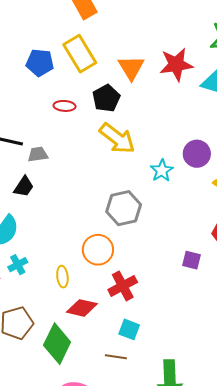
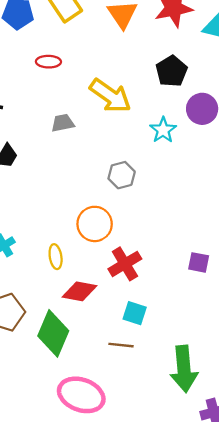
black pentagon: (106, 98) -> (172, 71), moved
gray trapezoid: (38, 154) -> (63, 123), moved
gray hexagon: (124, 208) -> (122, 175), size x0.7
purple square: (191, 260) -> (199, 262), moved

